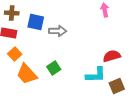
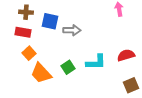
cyan L-shape: (96, 75) -> (96, 62), moved

